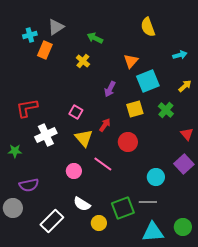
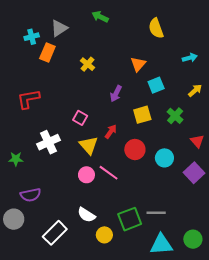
green arrow: (95, 38) -> (100, 17), moved
cyan square: (148, 81) -> (156, 85), size x0.7
red L-shape: (27, 108) -> (28, 99), moved
pink circle: (74, 171) -> (86, 175), moved
cyan circle: (156, 177) -> (164, 158), moved

